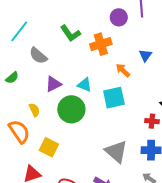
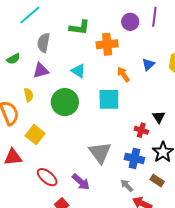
green L-shape: (70, 33) -> (80, 27), turned -60
gray semicircle: (38, 56) -> (43, 43), turned 48
purple triangle: (53, 84) -> (41, 71), moved
cyan triangle: (84, 85) -> (78, 71), moved

